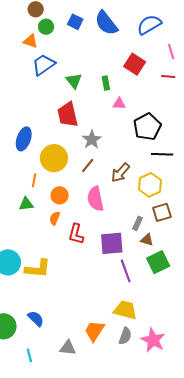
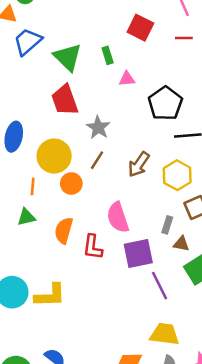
green triangle: (74, 81) -> (68, 57), size x1.4
orange circle: (60, 195) -> (71, 183), moved
pink semicircle: (95, 199) -> (118, 217), moved
orange semicircle: (55, 218) -> (64, 230), size x1.5

